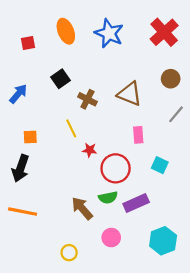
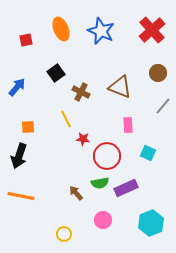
brown arrow: (82, 208) -> (76, 193), size x0.7

